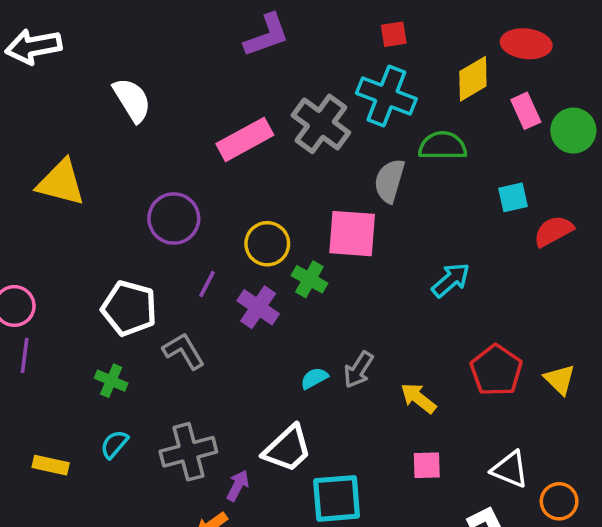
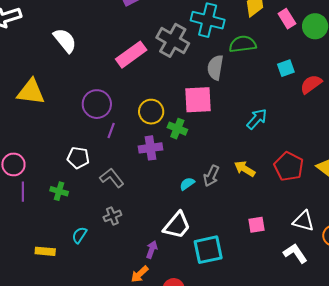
purple line: (207, 284) -> (111, 131), moved
purple cross: (258, 307) -> (150, 148), turned -35
white pentagon: (129, 308) -> (78, 158), size x0.7
green cross: (111, 381) -> (59, 191), moved
yellow arrow: (418, 398) -> (245, 169), moved
gray cross: (188, 452) -> (112, 216), moved, size x0.6

